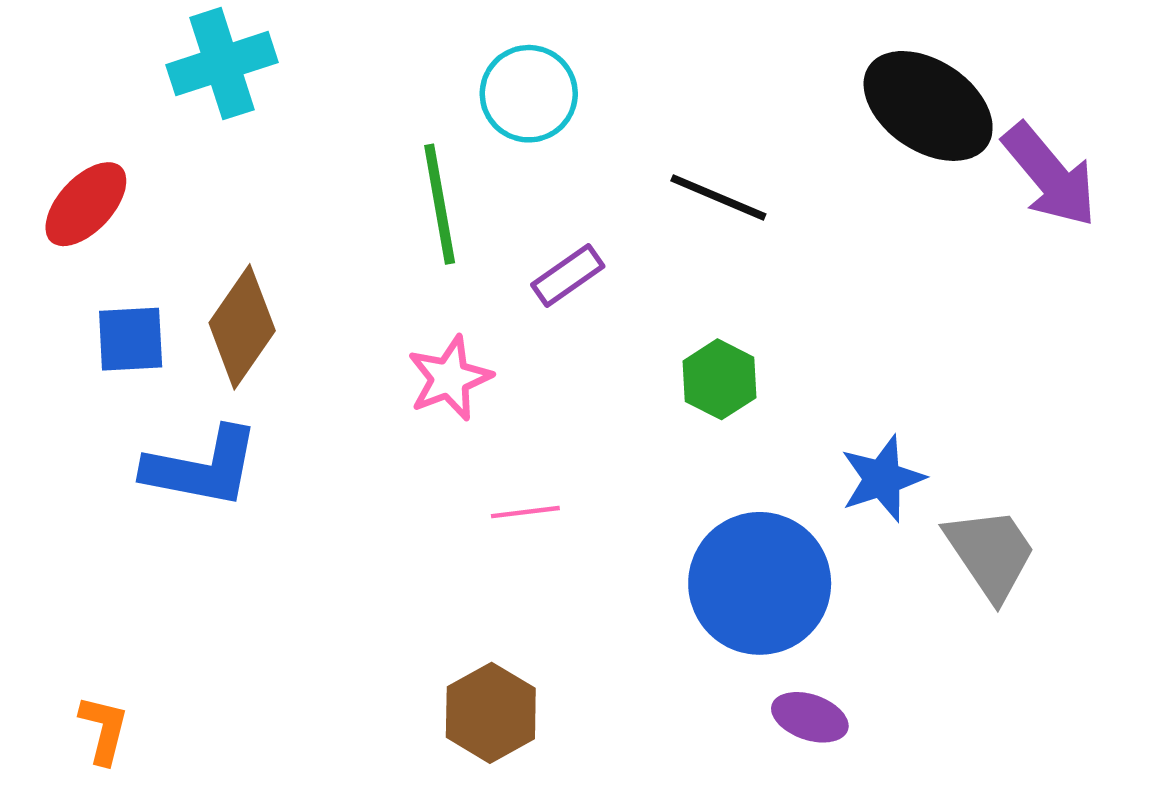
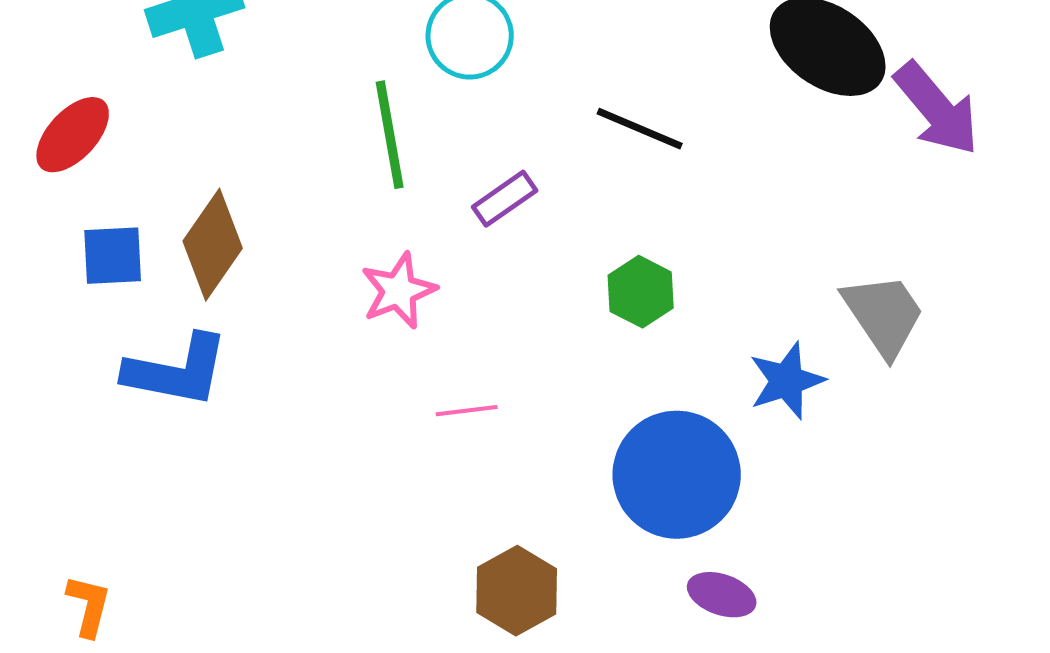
gray trapezoid: (991, 553) -> (884, 315), moved
brown hexagon: (491, 713) -> (517, 591), moved

